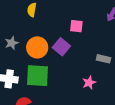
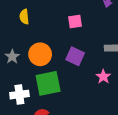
purple square: (61, 47) -> (75, 56), moved

